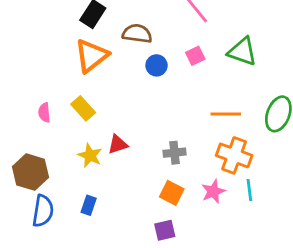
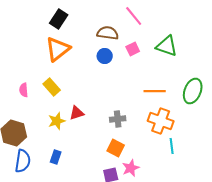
brown semicircle: (137, 34) -> (108, 33), moved
yellow star: (90, 155) -> (57, 121), turned 30
pink star: (213, 191) -> (131, 168), moved

